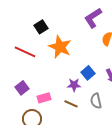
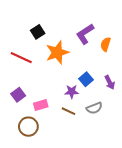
purple L-shape: (93, 18) -> (85, 34), moved
orange star: (60, 47) -> (57, 52), turned 30
gray semicircle: (96, 101) -> (94, 108), turned -98

